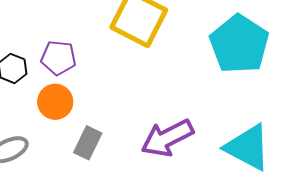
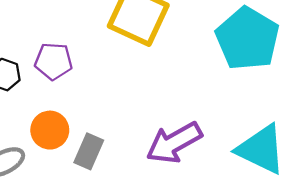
orange circle: (55, 102) -> (50, 130), moved

